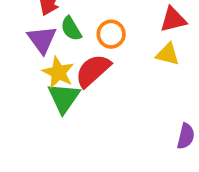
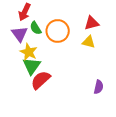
orange circle: (111, 34) -> (58, 31), size x1.5
red semicircle: (93, 71) -> (41, 80), moved

